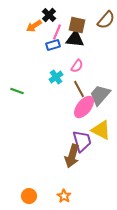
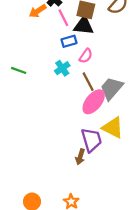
pink line: (57, 32) -> (63, 18), turned -49
blue rectangle: (53, 45) -> (69, 41), moved
green line: (17, 91) -> (19, 70), moved
brown arrow: (72, 156) -> (80, 157), size x0.6

